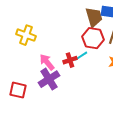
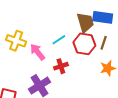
cyan line: (81, 56) -> (59, 40), moved
pink arrow: (47, 62) -> (37, 52), moved

